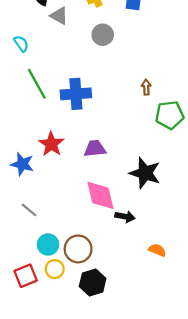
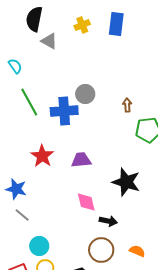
gray circle: (103, 35) -> (85, 94), moved
blue star: (22, 164) -> (16, 189), moved
pink diamond: (100, 195) -> (86, 202), size x0.7
brown circle: (78, 249) -> (101, 250), moved

